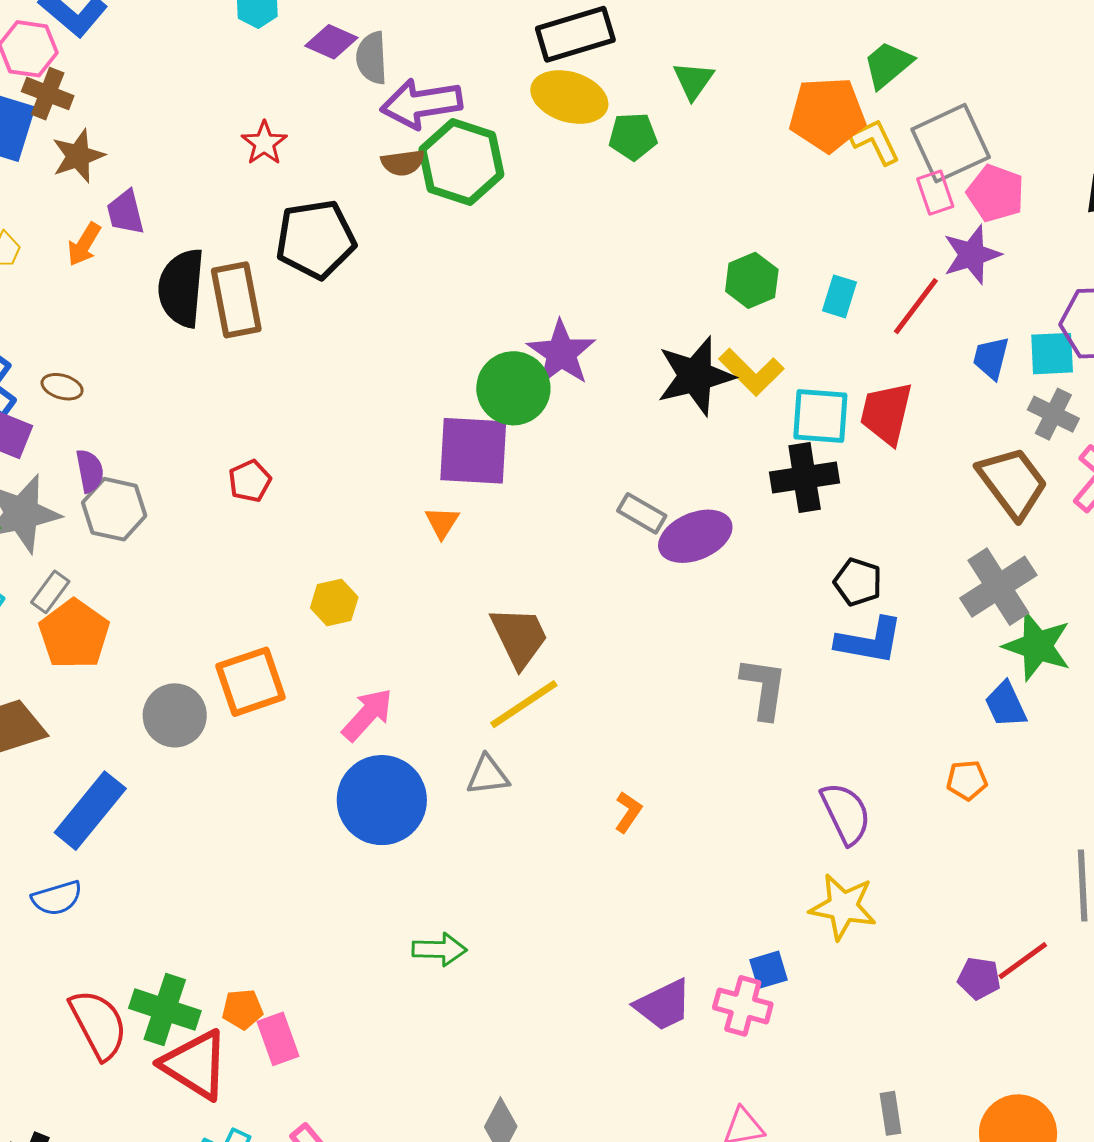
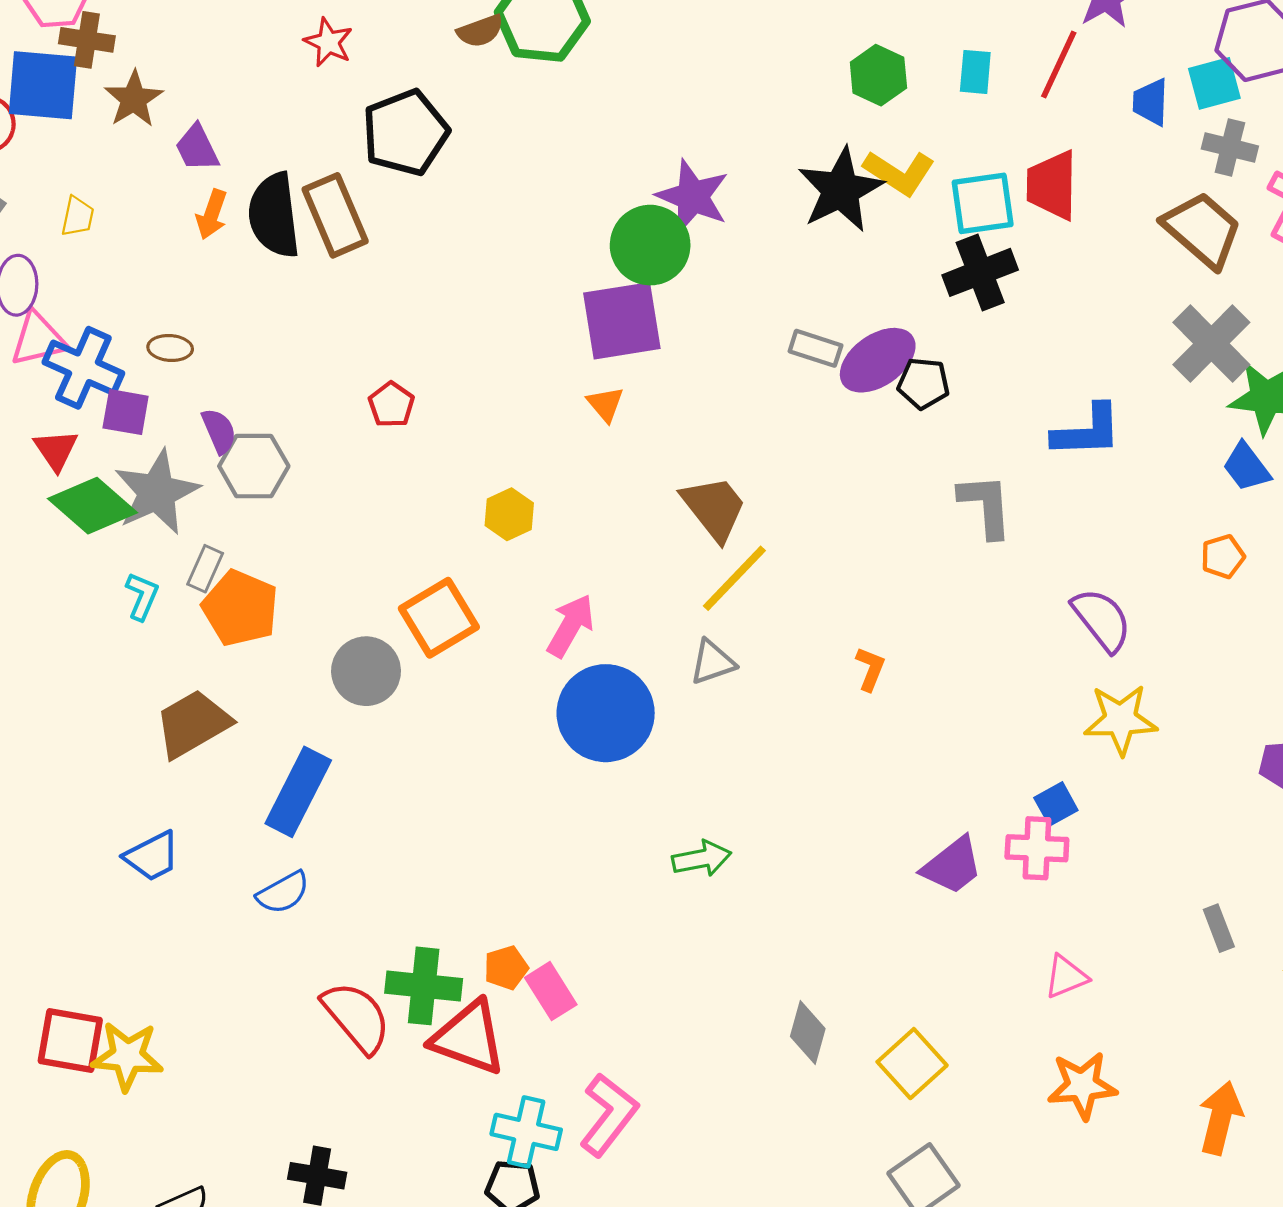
orange arrow: (84, 244) -> (212, 214), moved
black pentagon: (858, 582) -> (923, 383), moved

